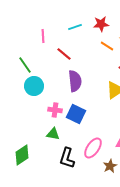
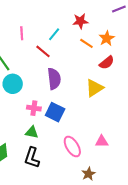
cyan line: (75, 27) -> (54, 34), moved, turned -32
pink ellipse: (93, 148) -> (72, 147), turned -65
black L-shape: (67, 158) -> (32, 158), moved
brown star: (110, 166) -> (88, 174), moved

